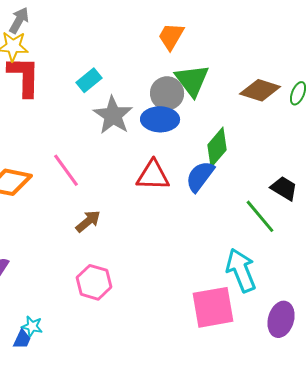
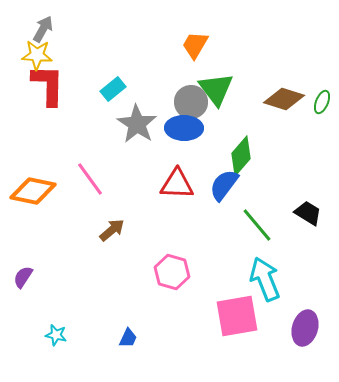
black trapezoid: (284, 188) -> (308, 213), moved
green line: (260, 216) -> (257, 225), moved
pink hexagon: (94, 282) -> (172, 272), moved
blue trapezoid: (22, 339) -> (128, 338), moved

